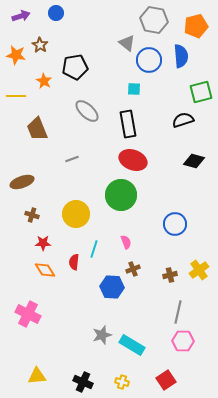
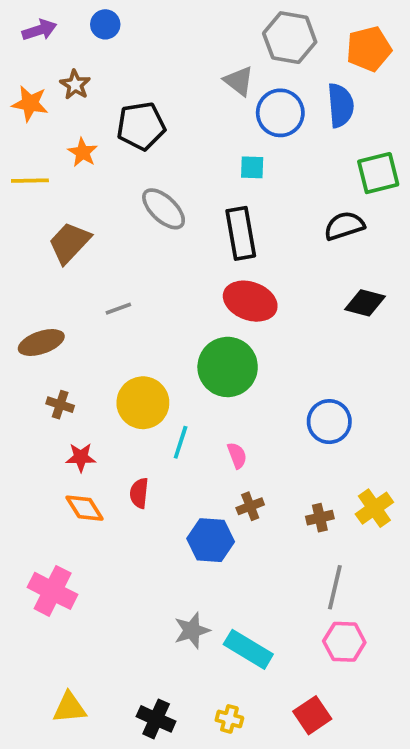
brown trapezoid: (37, 129) -> (69, 243), turned 65
gray line: (72, 159) -> (118, 309), moved
cyan line: (94, 249) -> (181, 442), moved

